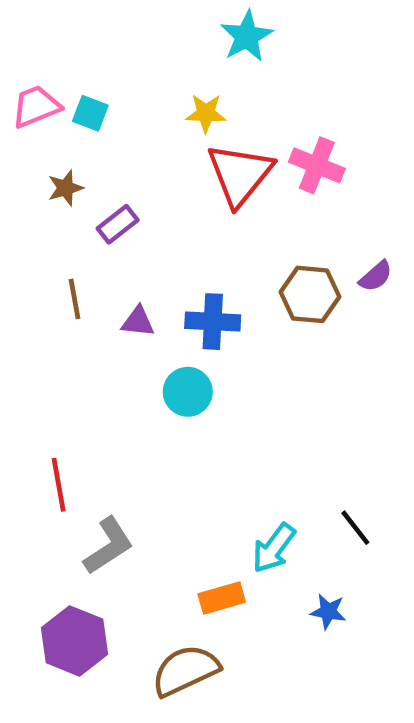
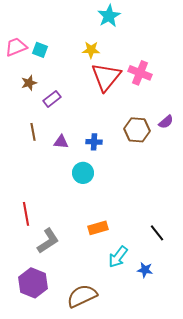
blue cross: (213, 322) -> (94, 142), size x0.7
cyan arrow: (274, 548) -> (118, 257), moved
orange rectangle: (222, 598) -> (98, 228), moved

